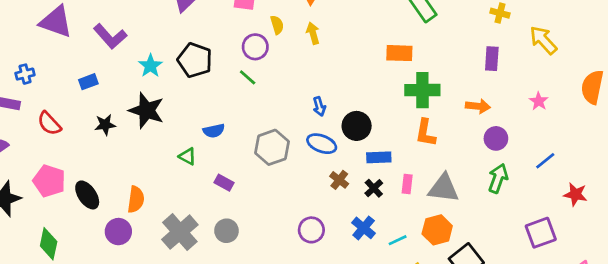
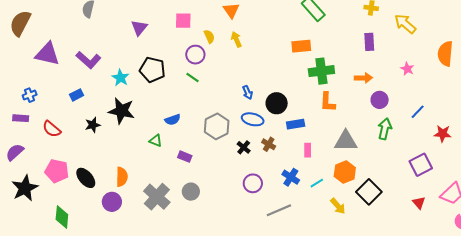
pink rectangle: (407, 184) -> (308, 150), moved
black cross: (374, 188) -> (244, 147), moved

